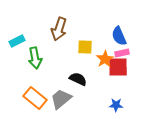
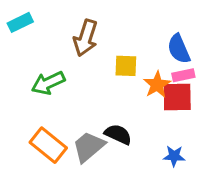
cyan rectangle: (17, 41) -> (20, 22), moved
green arrow: (35, 58) -> (48, 83), turned 75
black semicircle: (78, 79) -> (118, 134), moved

